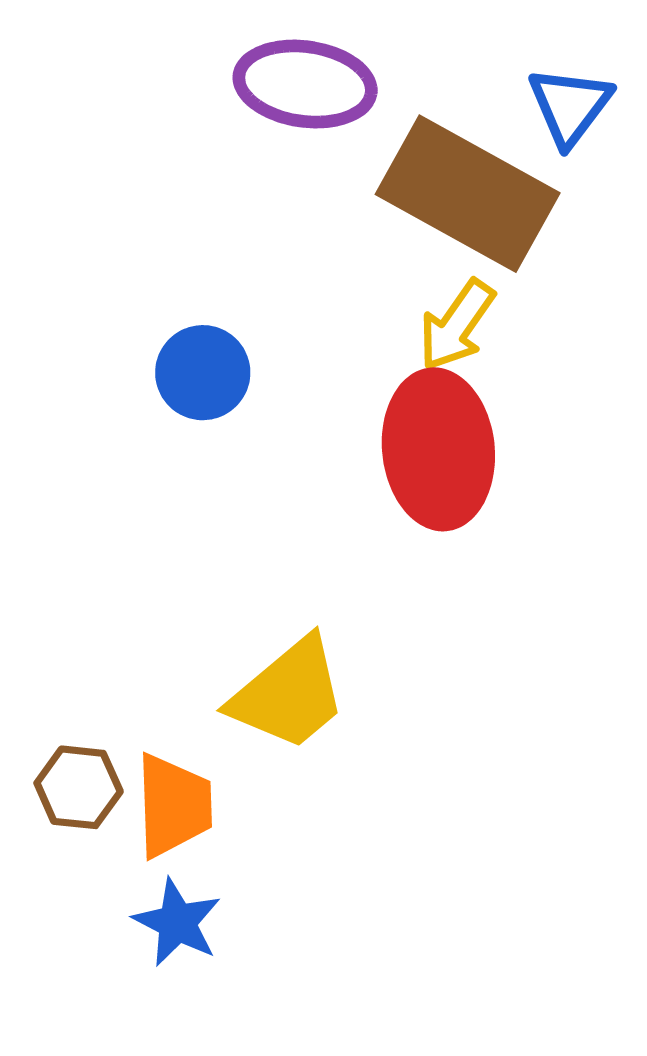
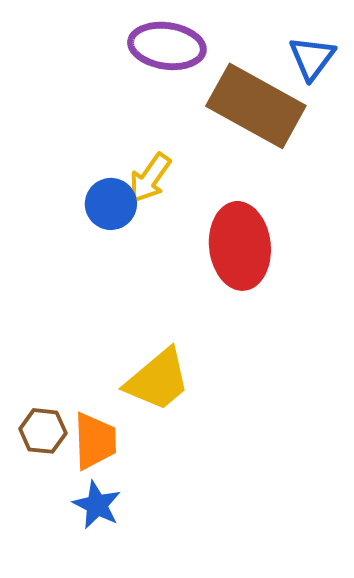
yellow arrow: (457, 325) -> (150, 178), moved

